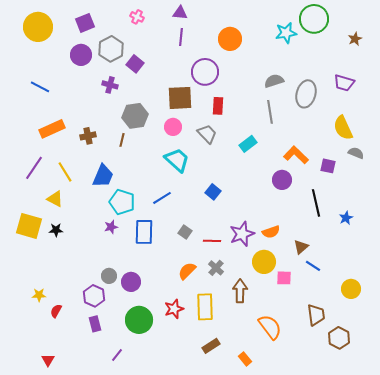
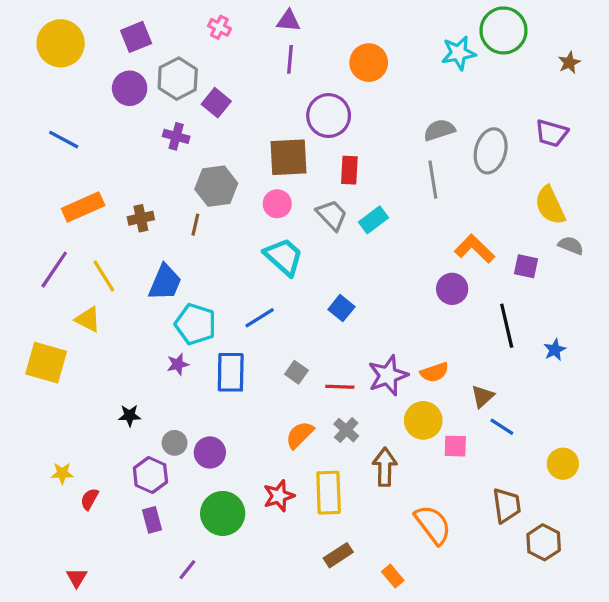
cyan rectangle: (248, 144) -> (373, 220), moved
black star: (56, 230) -> (130, 416), moved

